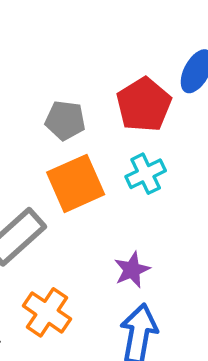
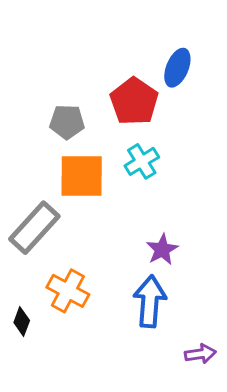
orange square: (76, 183) -> (82, 176), turned 30
purple star: (132, 270) -> (162, 250), moved

